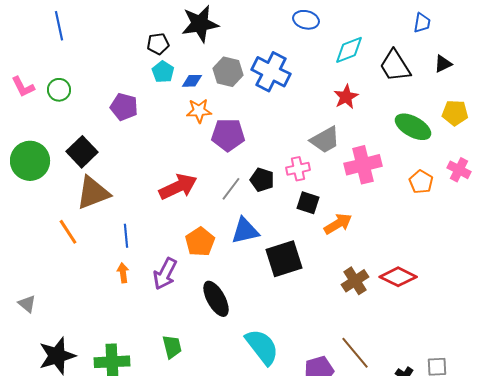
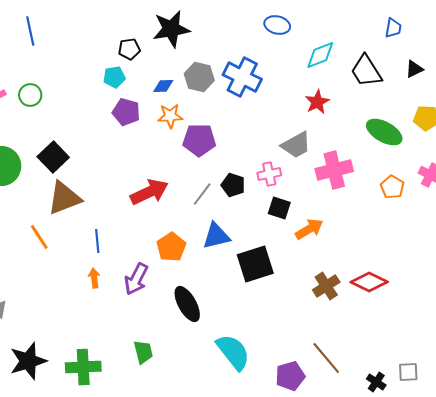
cyan pentagon: (163, 72) -> (114, 77), moved, turned 30
purple pentagon: (124, 107) -> (126, 112), moved

